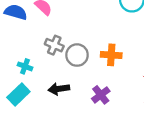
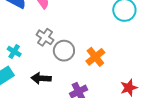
orange cross: (111, 55) -> (95, 57), turned 36

